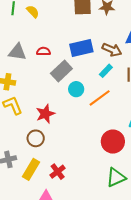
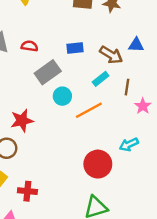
blue rectangle: (81, 48) -> (75, 48), size x0.6
red cross: (58, 172) -> (27, 191), turned 35

